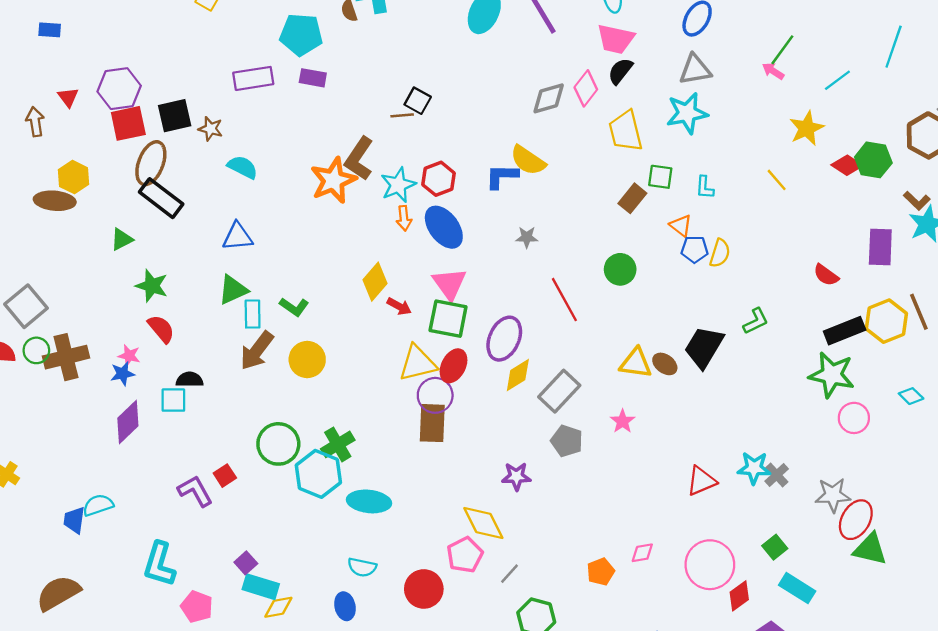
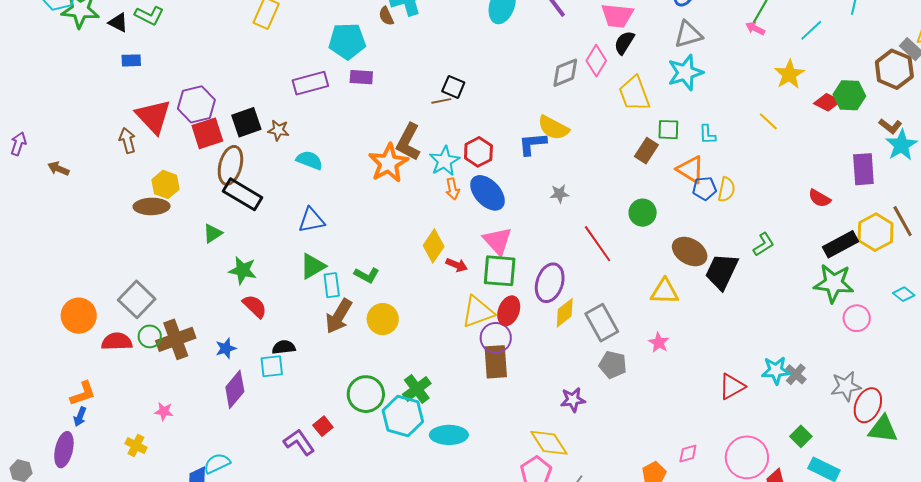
red triangle: (68, 97) -> (153, 116), size x2.0
orange triangle: (681, 226) -> (690, 170), size x1.4
pink star: (129, 356) -> (164, 411), moved
brown ellipse: (665, 364) -> (690, 252), moved, size x1.6
gray rectangle: (559, 391) -> (602, 323), turned -66

